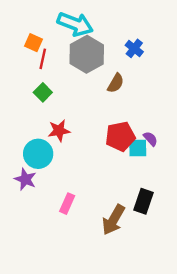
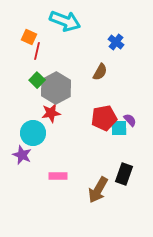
gray hexagon: (87, 54) -> (56, 88), moved
pink rectangle: (67, 204) -> (58, 176), turned 66

